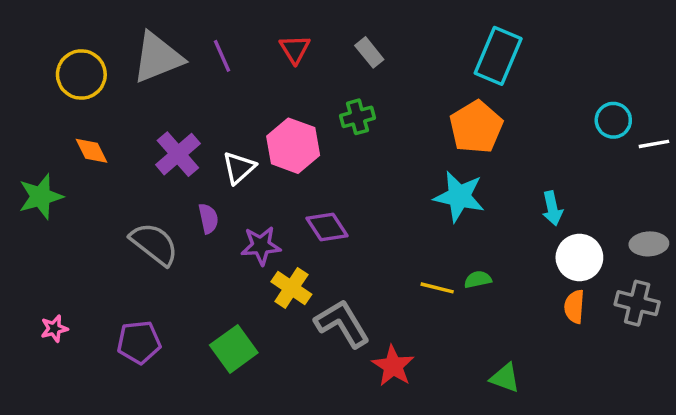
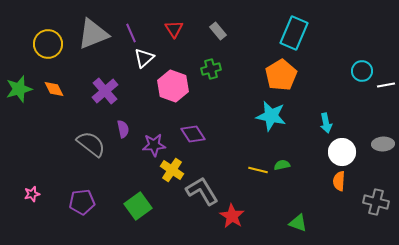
white triangle: (239, 168) -> (144, 58), moved
green star: (41, 196) -> (19, 89), moved
gray cross: (637, 303) -> (376, 202), moved

